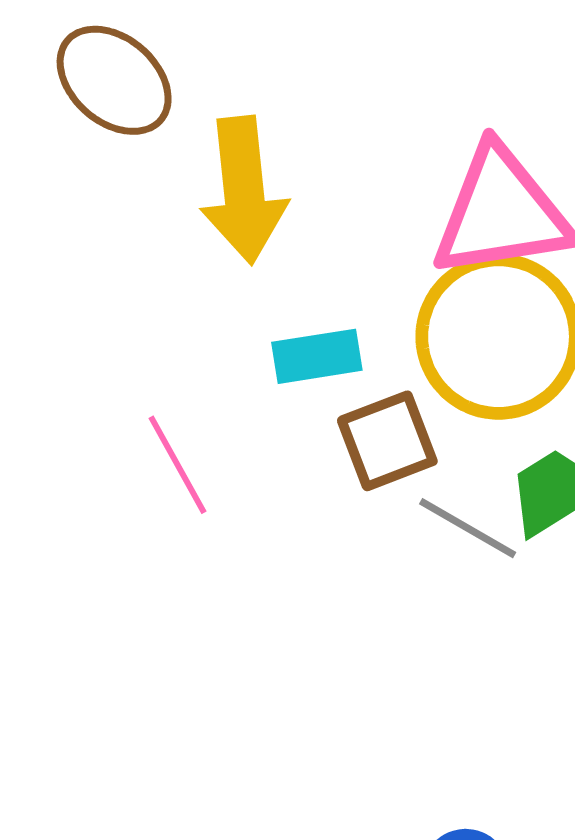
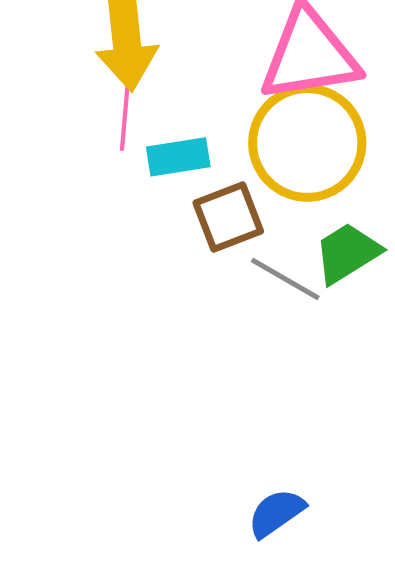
pink line: (177, 465) -> (125, 112), moved, turned 34

